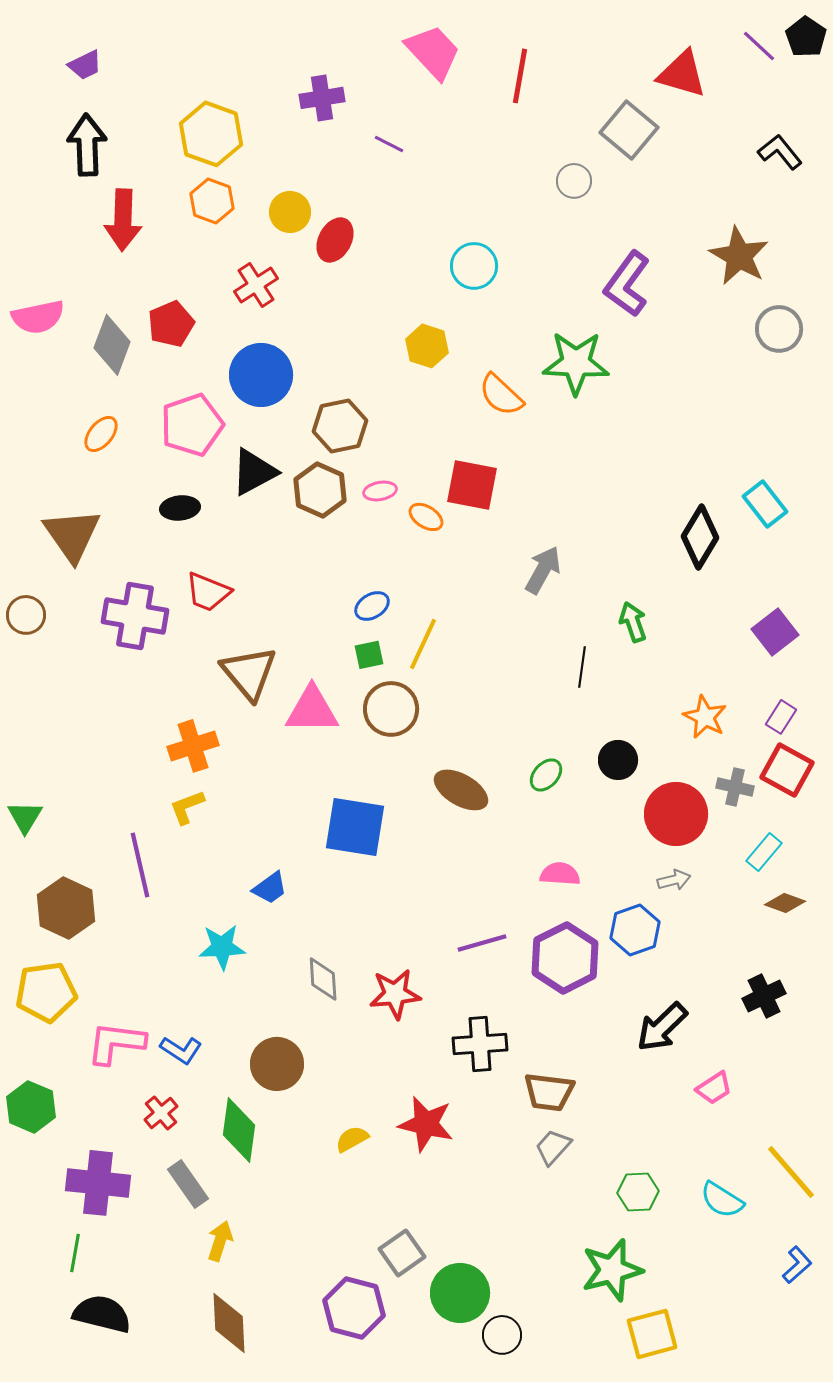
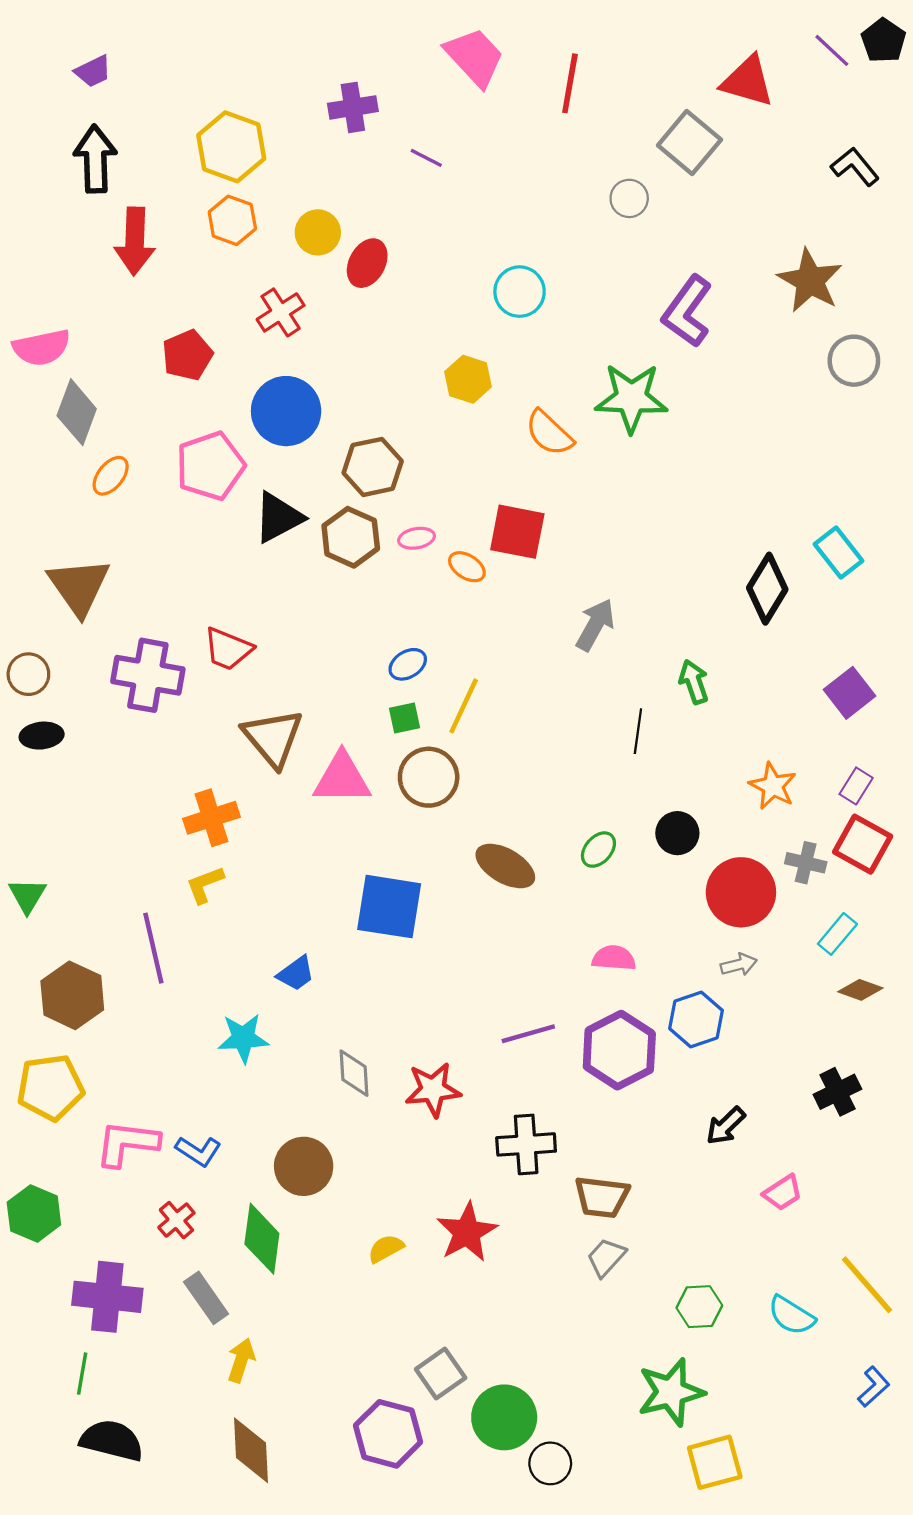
gray diamond: (112, 345) -> (77, 412), moved
black ellipse: (180, 508) -> (42, 736), moved
black arrow: (662, 1027) -> (726, 1126), size x0.7
red star: (426, 1124) -> (467, 1232), turned 30

